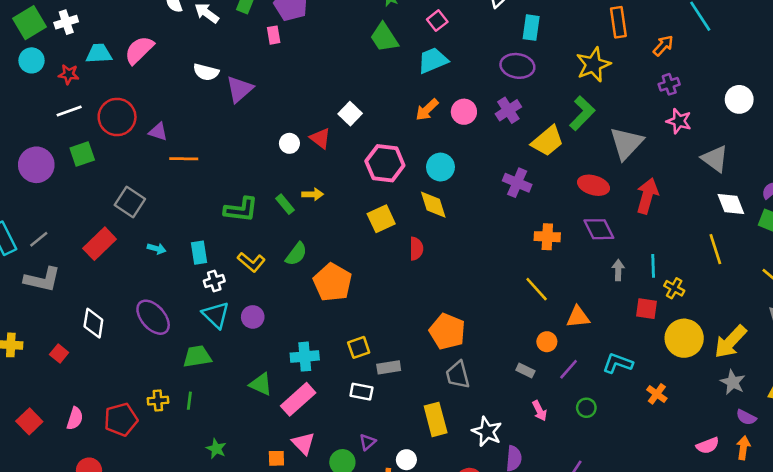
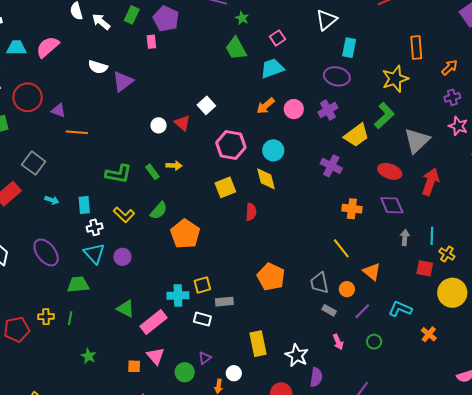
orange triangle: (578, 317) -> (372, 272), turned 42
cyan cross: (305, 357) -> (178, 295), moved
gray trapezoid: (458, 375) -> (319, 283), moved

